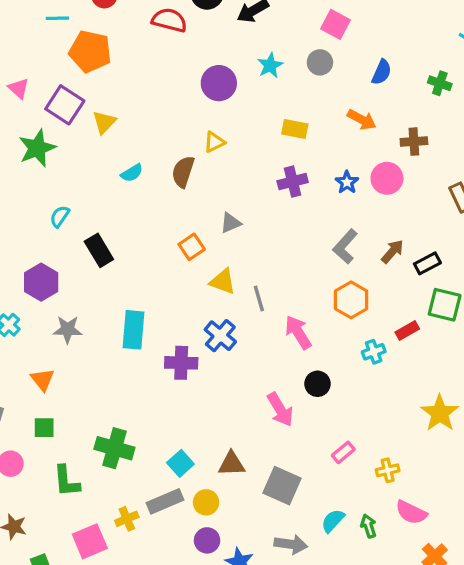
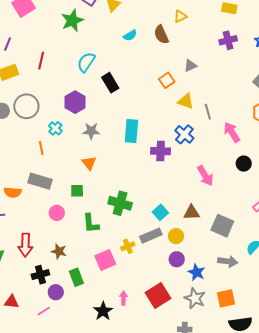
brown semicircle: (183, 172) -> (161, 35), turned -42
cyan semicircle: (60, 216) -> (86, 62), size x1.5
orange triangle: (42, 380) -> (89, 163), moved
pink arrow: (280, 410) -> (205, 176), moved

